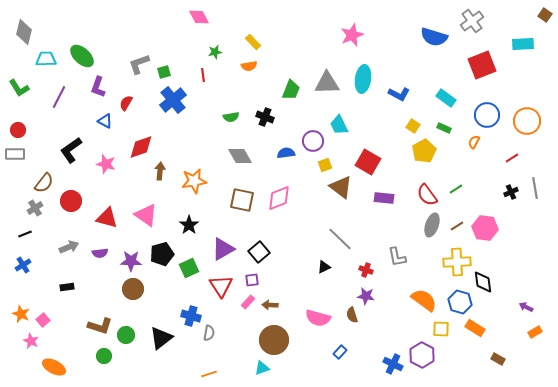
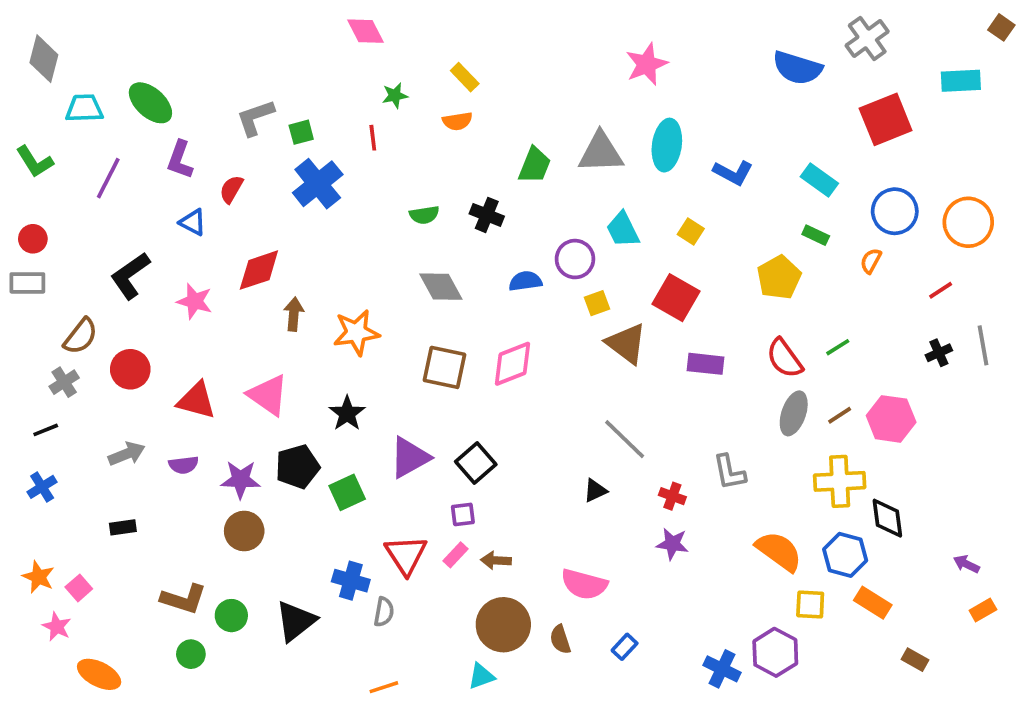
yellow square: (413, 126) -> (691, 231), moved
red triangle: (221, 286) -> (406, 555), moved
brown semicircle: (352, 315) -> (560, 639), moved

